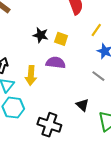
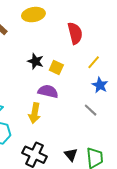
yellow arrow: (31, 75) -> (35, 113), moved
black triangle: (82, 105) -> (71, 155), moved

